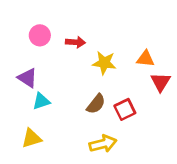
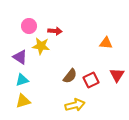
yellow star: (104, 63) -> (41, 46), moved
red triangle: (161, 82) -> (117, 75), moved
cyan triangle: (41, 101) -> (22, 80), moved

